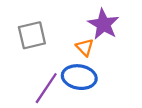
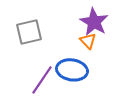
orange triangle: (85, 47) -> (88, 41), moved

